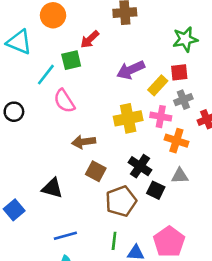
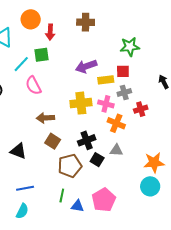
red arrow: (90, 39) -> (50, 32), moved, turned -49
yellow rectangle: (158, 85) -> (106, 80), turned 35
black cross: (140, 166) -> (87, 140), turned 30

